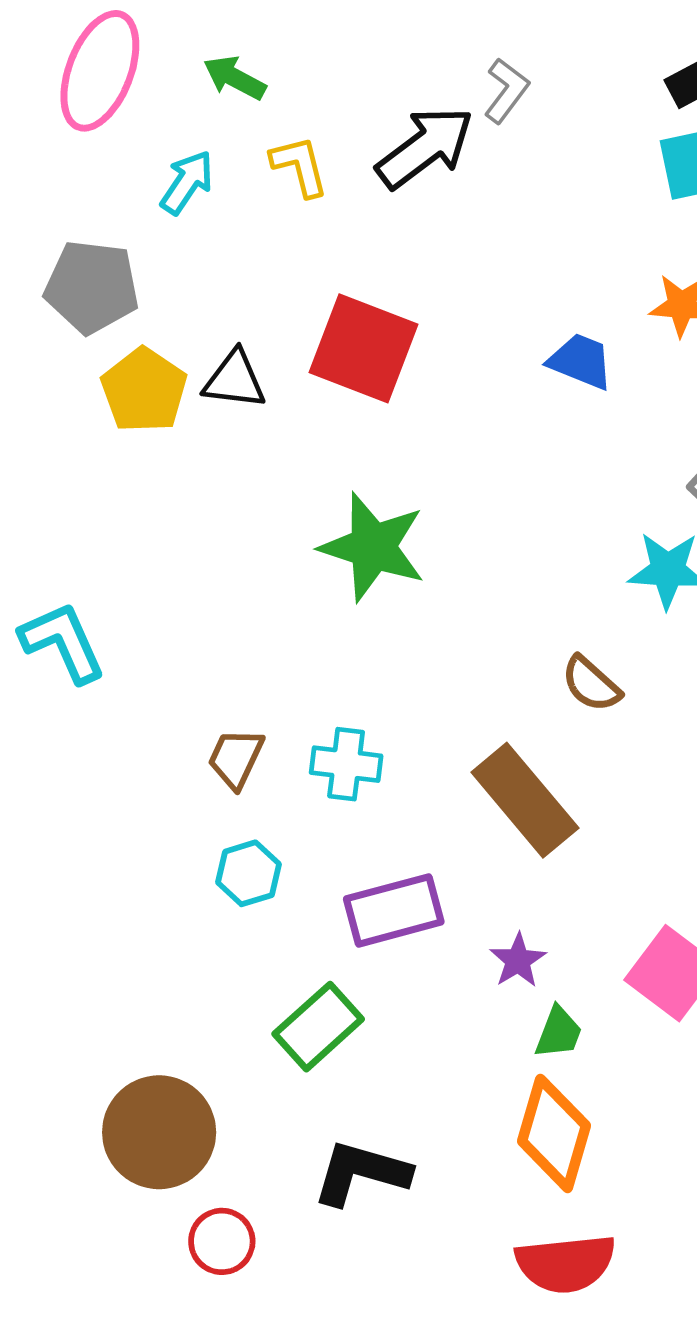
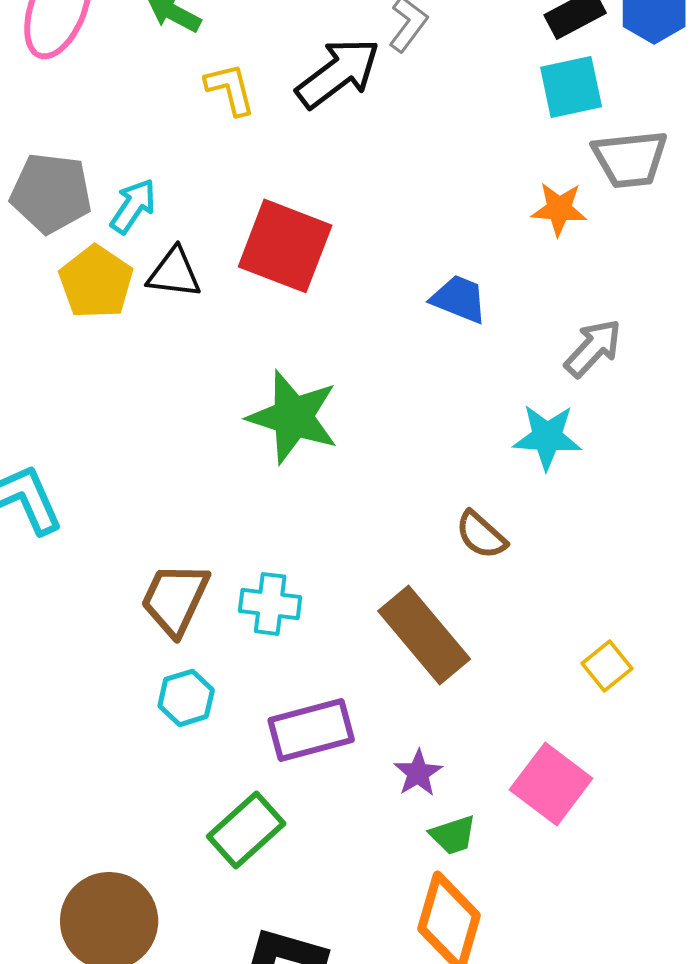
cyan arrow: (187, 182) -> (133, 206), moved
blue trapezoid: (581, 361) -> (459, 299), moved
brown trapezoid: (236, 758) -> (175, 599), size x1.4
green trapezoid: (559, 1032) -> (453, 835), turned 51

